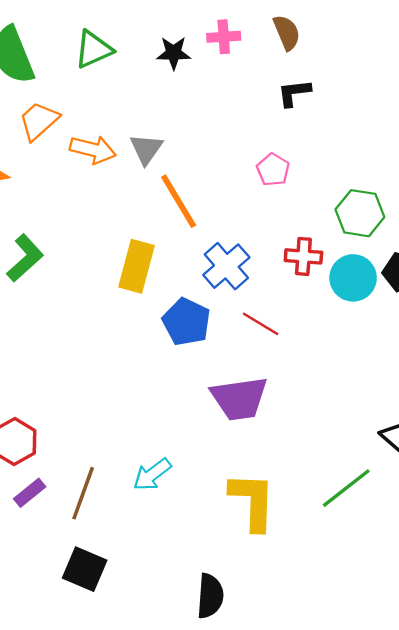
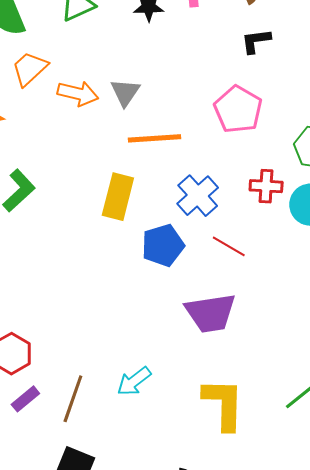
pink pentagon: (273, 170) -> (238, 109), size x1.6
orange line: (179, 201) -> (155, 138), turned -62
blue pentagon: (186, 322) -> (163, 245), turned 30

